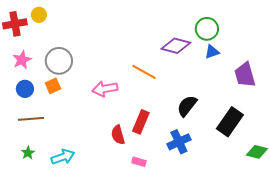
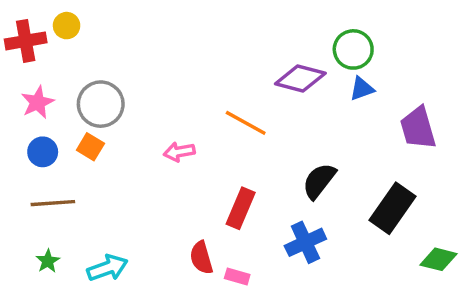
orange square: (53, 86) -> (90, 147), turned -35
pink arrow: (105, 89) -> (179, 152), size x0.7
red semicircle: (118, 135) -> (201, 258), moved

